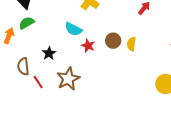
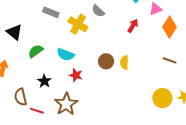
green semicircle: (27, 23) -> (36, 51), moved
red star: (88, 46) -> (76, 75), moved
red line: (38, 82) -> (37, 111), turned -32

